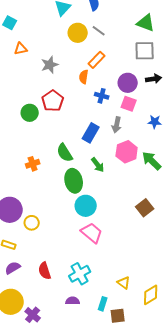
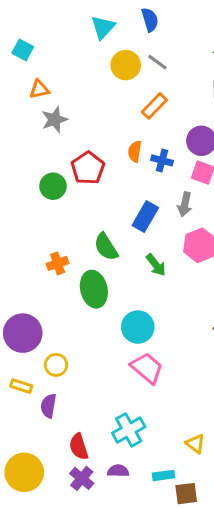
gray star: (50, 65) -> (55, 120), moved
orange semicircle: (84, 77) -> (135, 151), moved
green ellipse: (74, 181) -> (94, 289), moved
yellow circle: (32, 223) -> (56, 365), moved
purple semicircle: (13, 268) -> (48, 406), moved, turned -49
red semicircle: (45, 271) -> (79, 447), moved
cyan rectangle: (103, 304) -> (164, 475), turned 64
purple cross: (33, 315) -> (82, 478), moved

